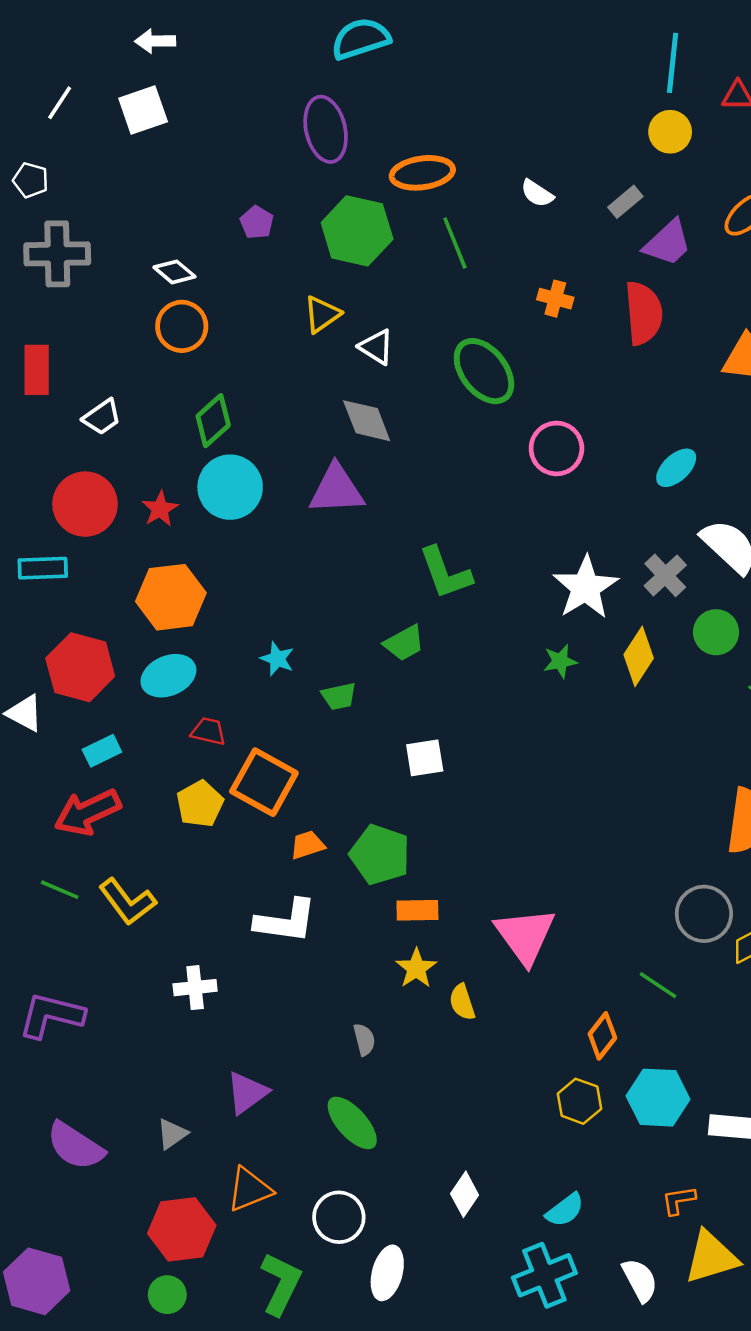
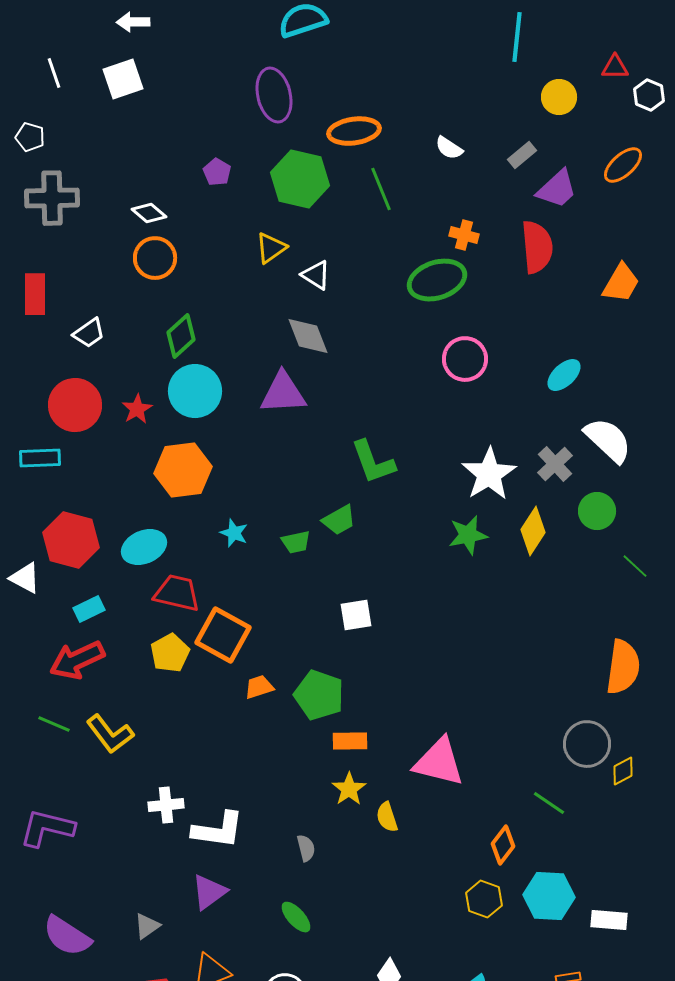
cyan line: (673, 63) -> (517, 37), moved
white line: (60, 103) -> (54, 73), turned -52
green ellipse: (484, 371) -> (437, 280), moved, turned -70
orange hexagon: (171, 597) -> (183, 470), moved
green star: (560, 661) -> (468, 535), size x1.4
green trapezoid: (339, 696) -> (296, 542), moved
red trapezoid: (208, 731) -> (177, 593), size x1.6
white L-shape: (286, 921) -> (218, 830), moved
pink triangle: (525, 936) -> (439, 762), turned -40
green ellipse: (352, 1123) -> (296, 917), size x0.7

